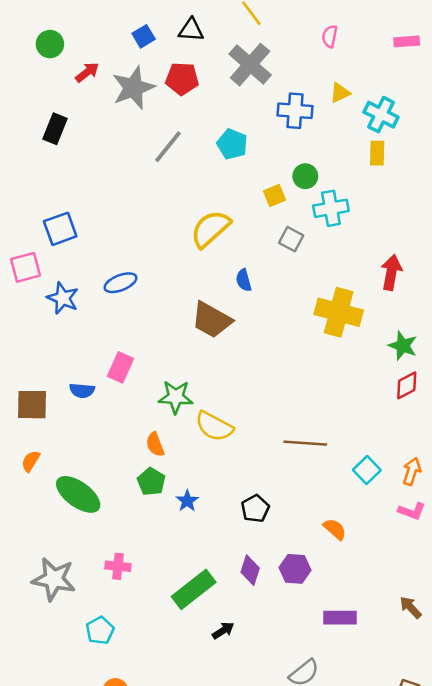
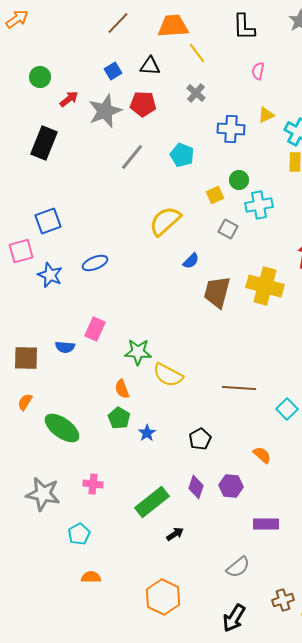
gray cross: (250, 65) -> (196, 93), size x0.6
black rectangle: (55, 129) -> (44, 143), size x1.4
blue semicircle: (244, 280) -> (191, 261), turned -120
brown trapezoid: (212, 320) -> (217, 292), moved, turned 76

